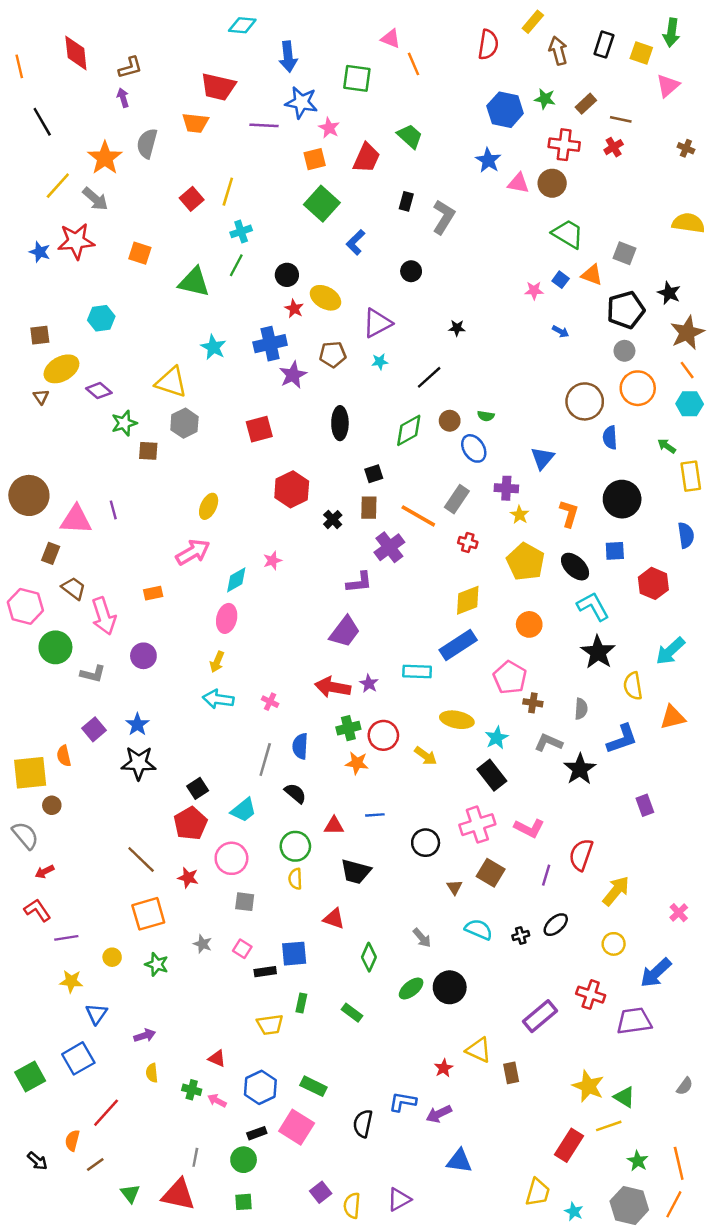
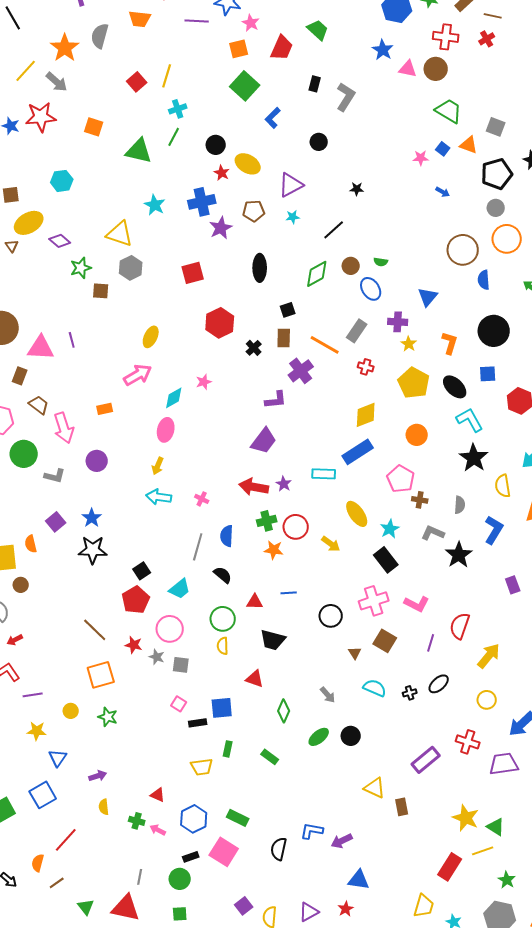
yellow ellipse: (457, 720) -> (357, 514), turned 44
blue L-shape: (622, 739) -> (494, 530), turned -40
gray star: (203, 944) -> (157, 657), moved
black circle: (450, 987) -> (351, 736), size x0.7
red star: (444, 1068) -> (346, 909), moved

